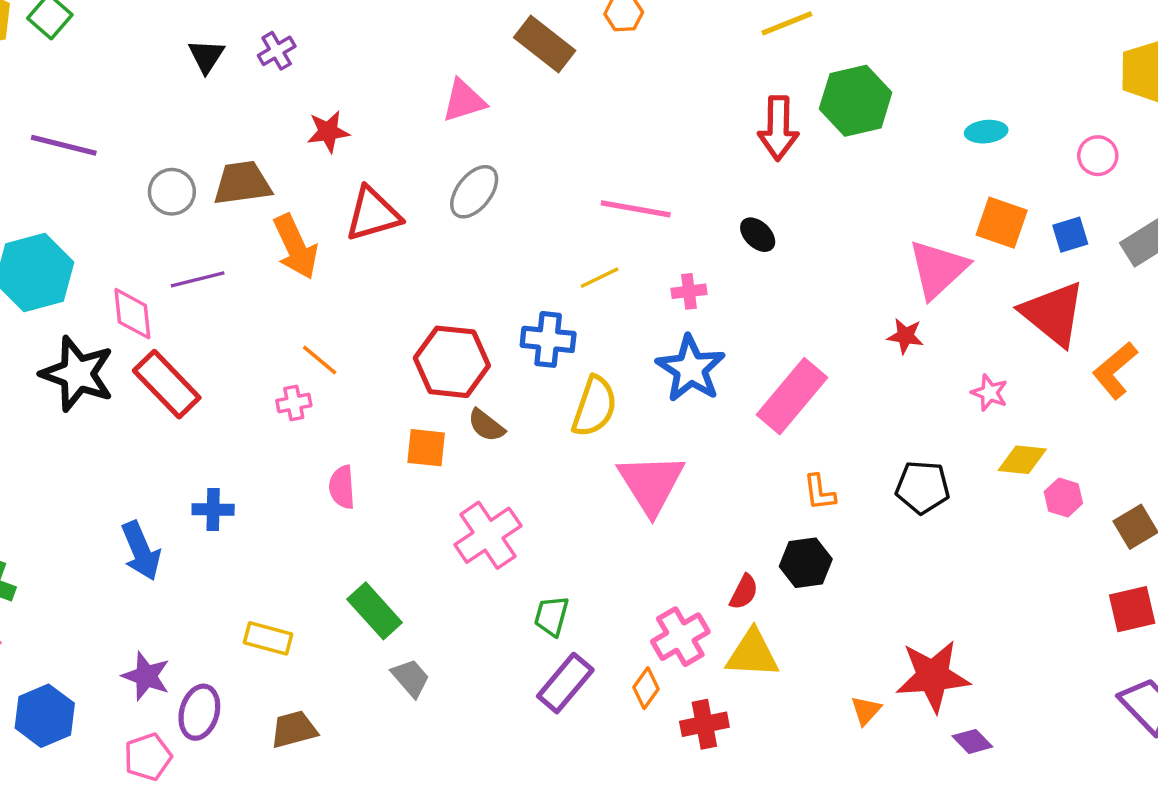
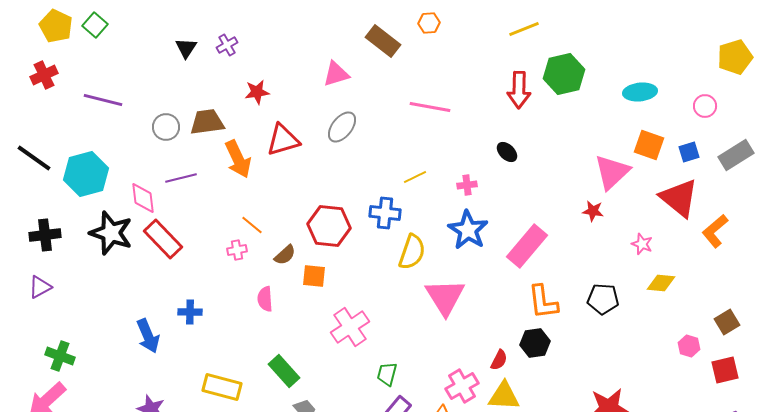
cyan ellipse: (986, 132) -> (640, 92), size x1.4
pink line: (636, 209) -> (430, 107), moved
brown semicircle: (486, 425) -> (285, 255), moved, turned -80
orange L-shape: (819, 492) -> (543, 302), size x1.6
pink hexagon: (1063, 497) -> (689, 346), moved
yellow rectangle: (268, 638) -> (222, 387), size x1.4

